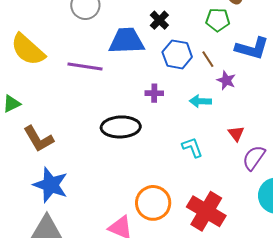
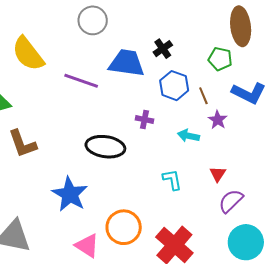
blue star: (51, 185) -> (70, 194), moved

